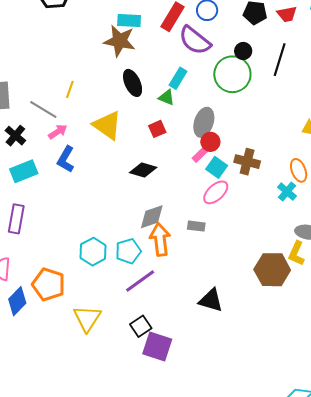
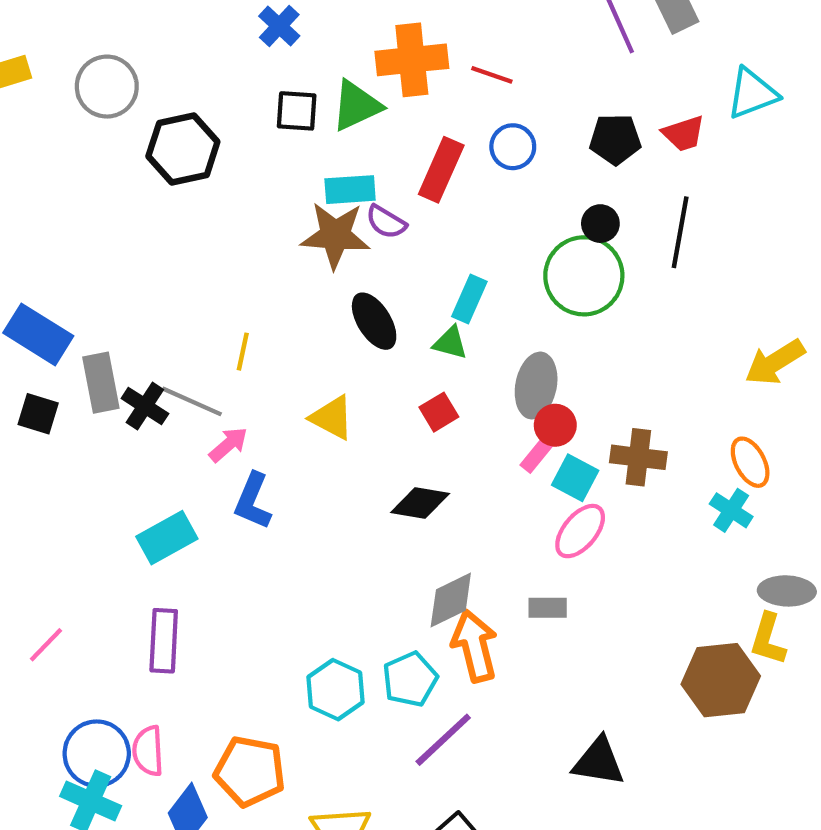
purple semicircle: (195, 40) -> (386, 222), moved, size x0.6
yellow triangle: (107, 125) -> (332, 418), size x0.7
black cross: (15, 136) -> (145, 406), moved

